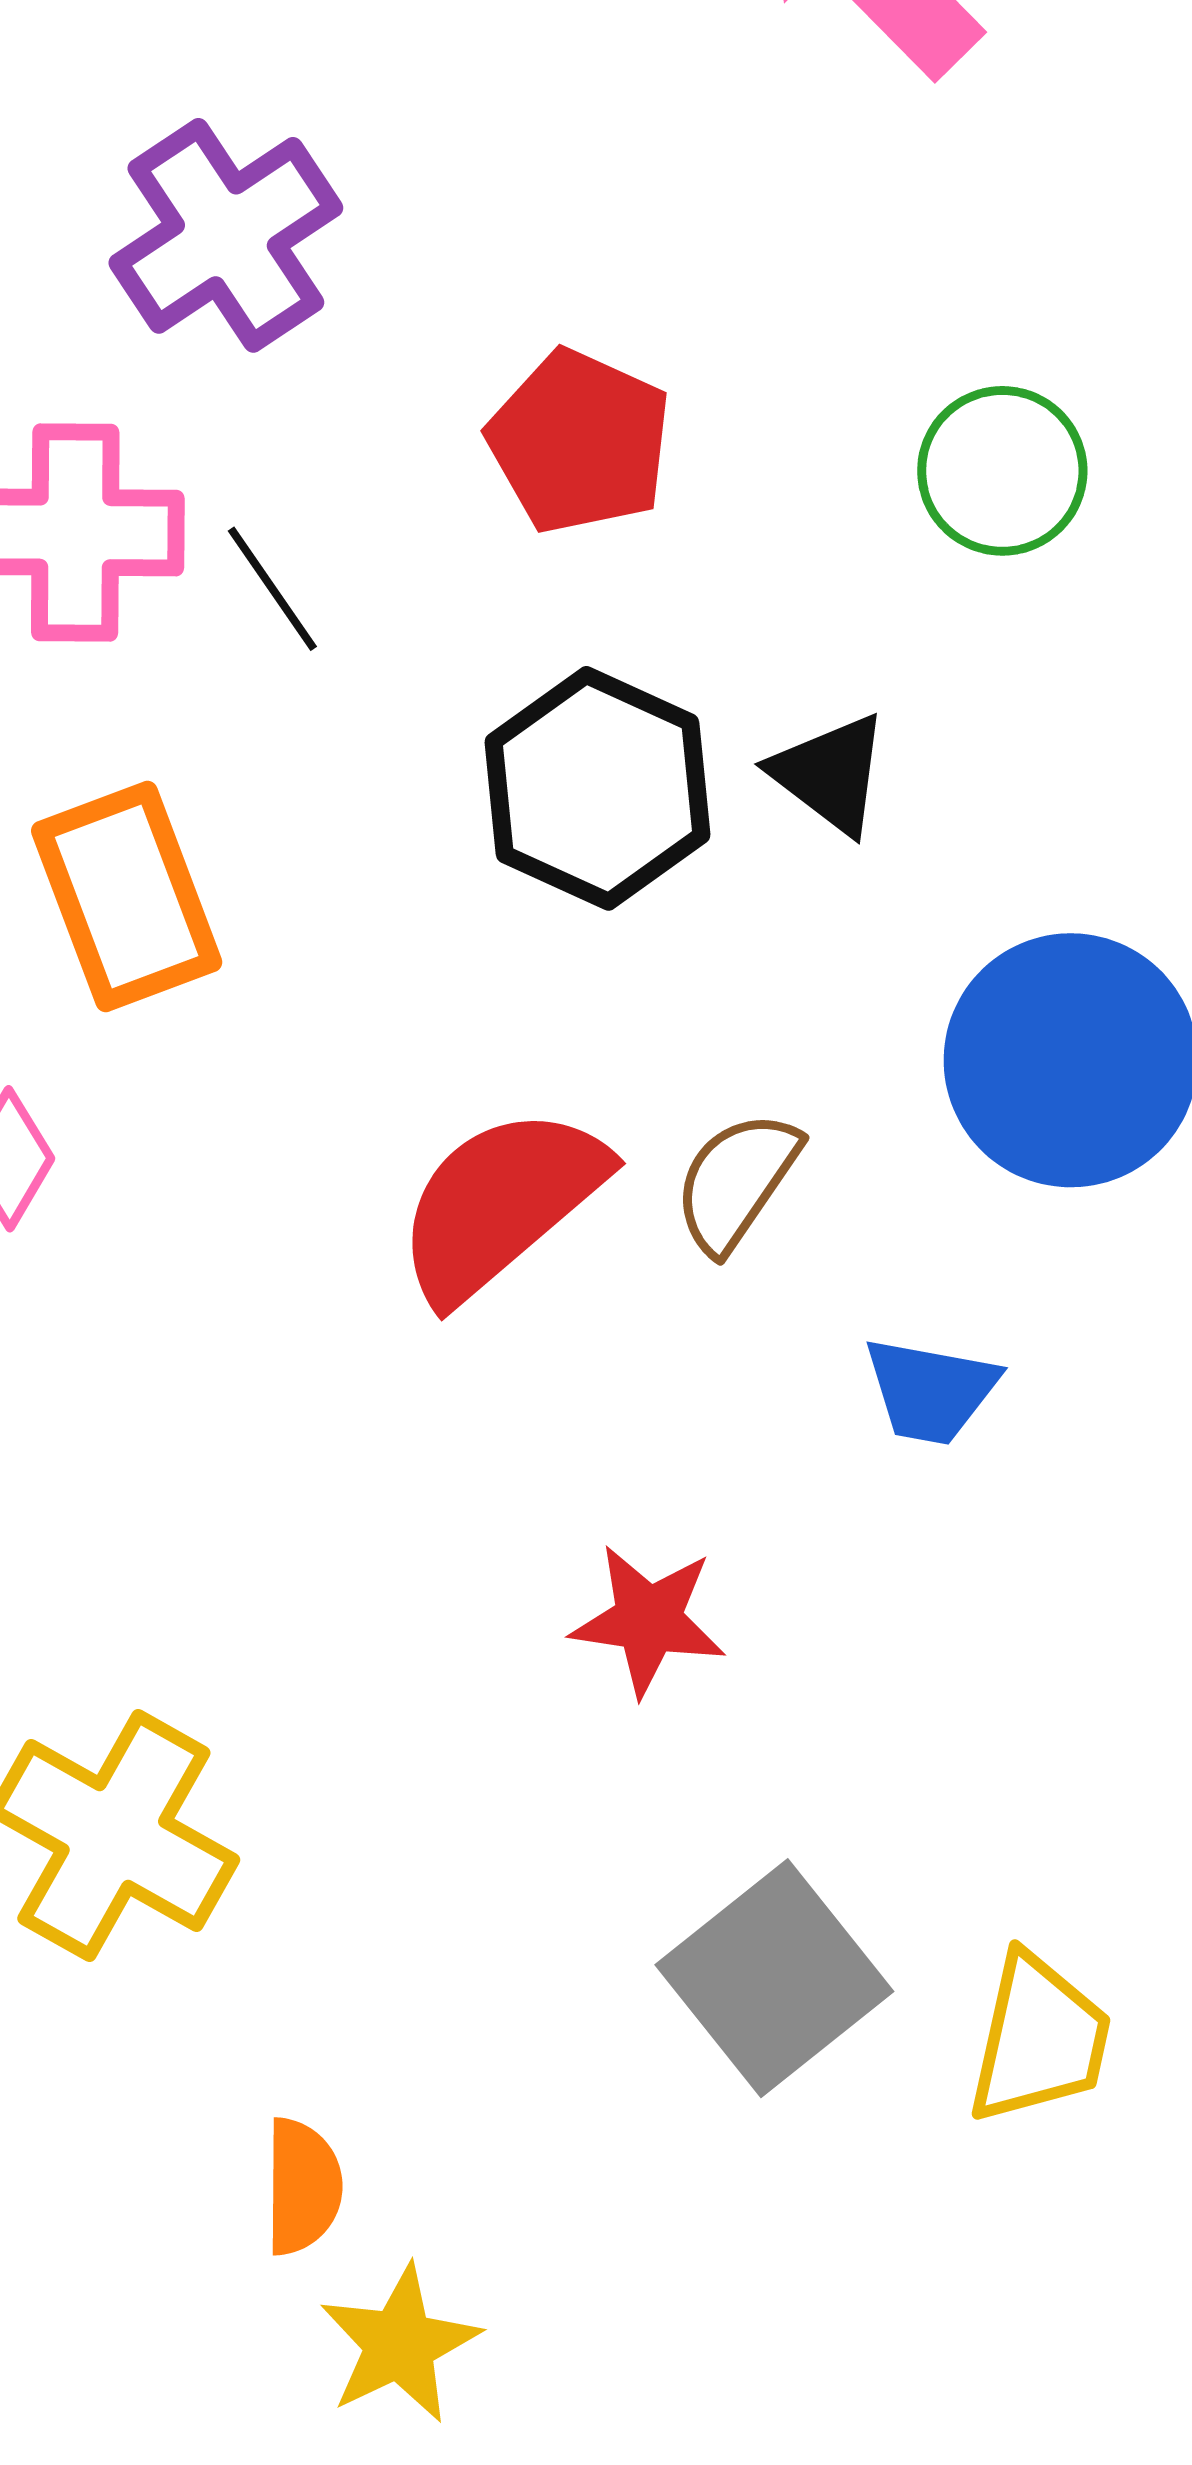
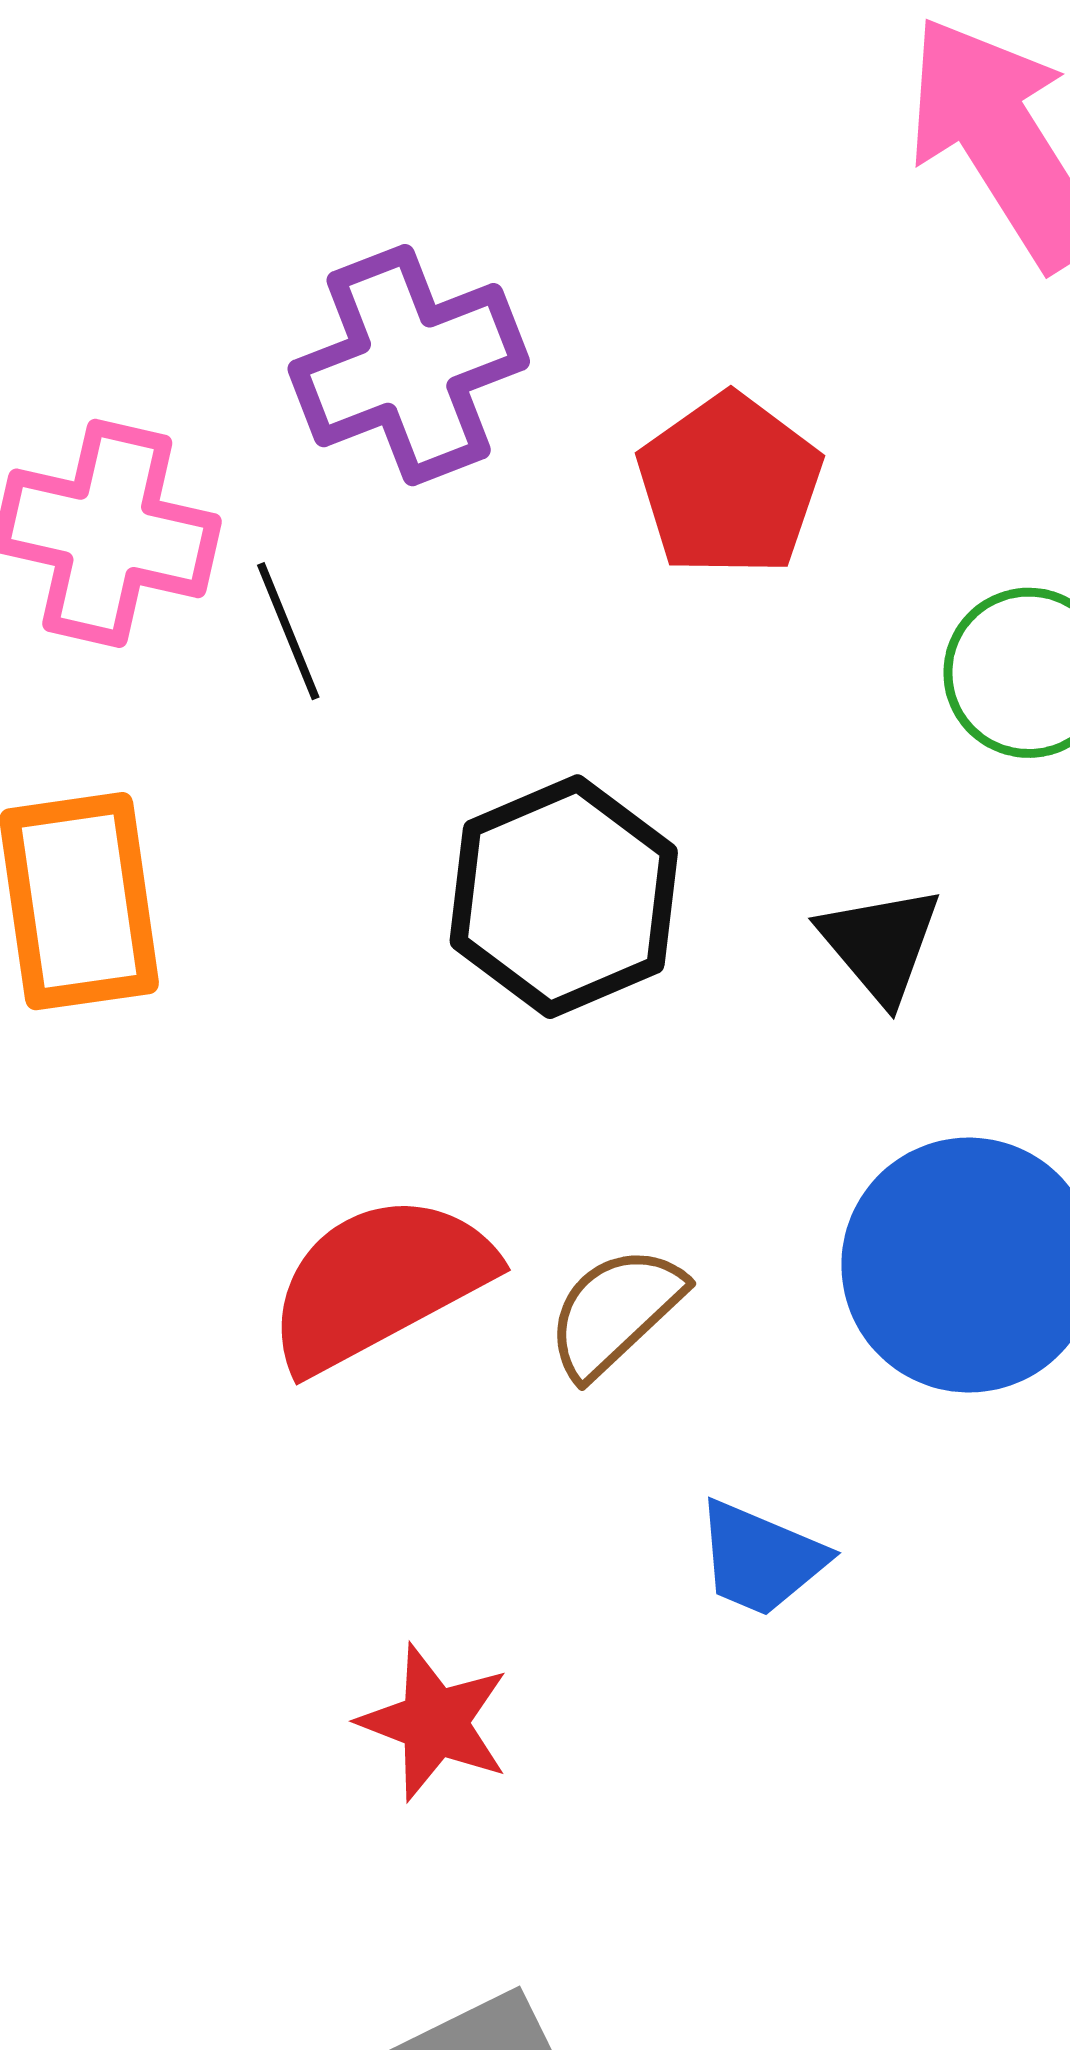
purple cross: (226, 235) -> (409, 365), moved
red pentagon: (580, 442) -> (729, 485), moved
black triangle: (830, 774) -> (880, 944), moved

